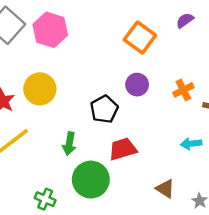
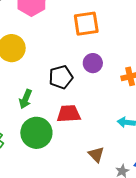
orange square: (140, 38) -> (86, 24), moved, turned 32

